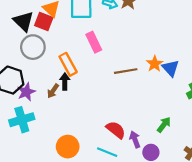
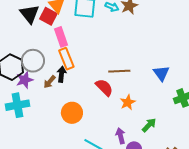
pink rectangle: (94, 42) -> (61, 37), moved
gray circle: (33, 47) -> (33, 61), moved
orange star: (155, 64) -> (128, 102), moved
red semicircle: (116, 130) -> (104, 87), moved
orange circle: (68, 147) -> (72, 113), moved

